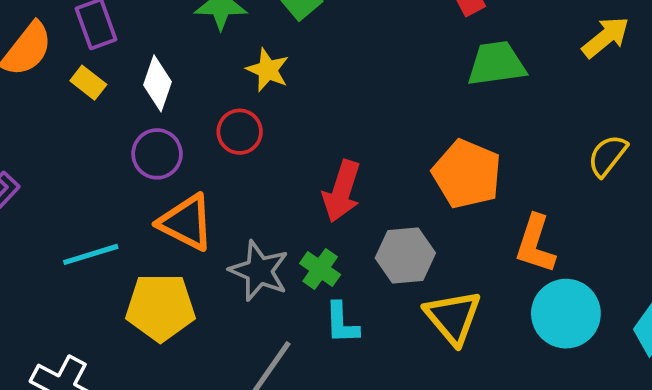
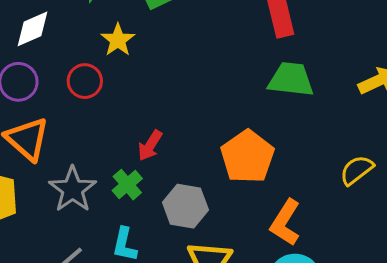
white diamond: (158, 83) -> (32, 29), turned 33
red arrow: (342, 191) -> (150, 145), size x0.7
green cross: (320, 269) -> (127, 185), moved

